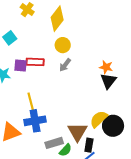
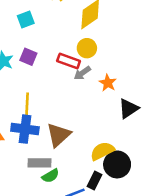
red rectangle: (35, 62) -> (69, 61), moved
orange star: (106, 67) -> (108, 83), moved
brown triangle: (78, 132) -> (59, 135), moved
black rectangle: (89, 145) -> (95, 181), moved

